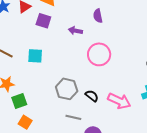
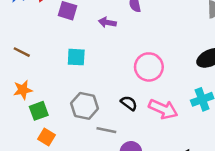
pink circle: (99, 54) -> (149, 67), moved
cyan square: (35, 56) -> (76, 57), moved
gray hexagon: (67, 89) -> (85, 106), moved

